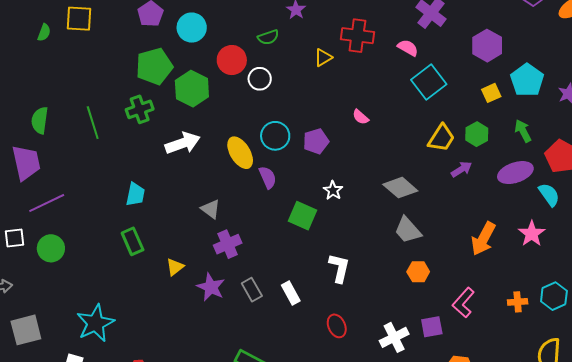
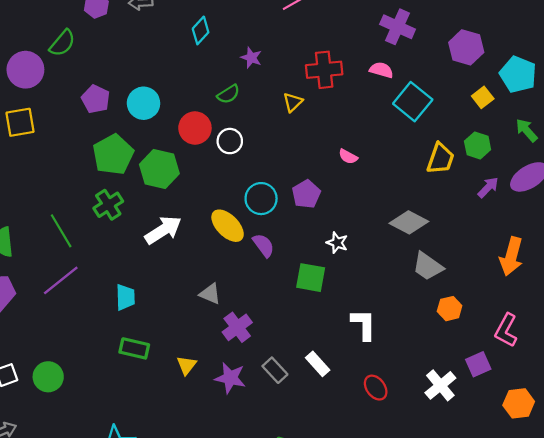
purple arrow: (462, 169) -> (488, 187), moved
purple line: (47, 203) -> (61, 280), moved
green rectangle: (133, 241) -> (134, 348), turned -40

